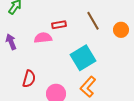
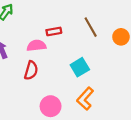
cyan square: (83, 58) -> (80, 67), size x0.7
red semicircle: (29, 79) -> (31, 70), moved

